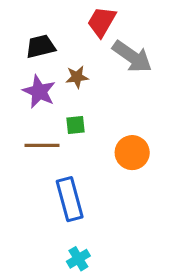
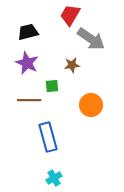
brown star: (77, 77) -> (72, 65), moved

